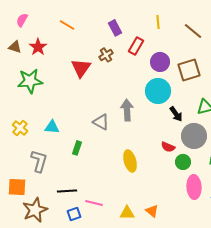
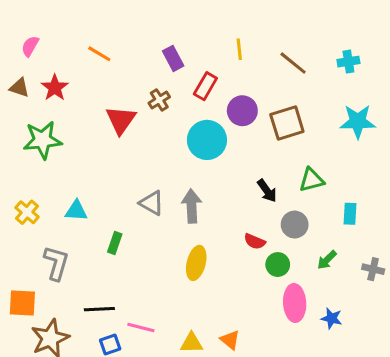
cyan circle: (158, 91) -> (207, 140), moved
gray arrow: (127, 110) -> (192, 206), moved
gray circle: (194, 136) -> (295, 225), size x0.7
yellow ellipse: (130, 161) -> (196, 263), turned 30

